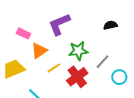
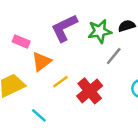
green star: (78, 51) -> (100, 31), moved
gray line: (102, 62) -> (114, 56), moved

